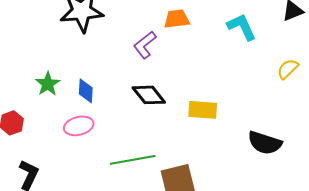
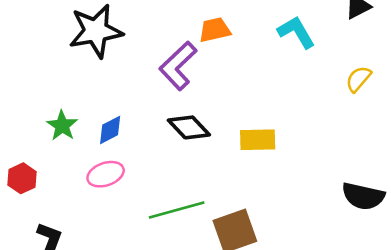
purple L-shape: (145, 45) -> (178, 66), size x1.4
blue diamond: (86, 91) -> (110, 130), turned 65
black semicircle: (265, 143) -> (363, 196), moved

